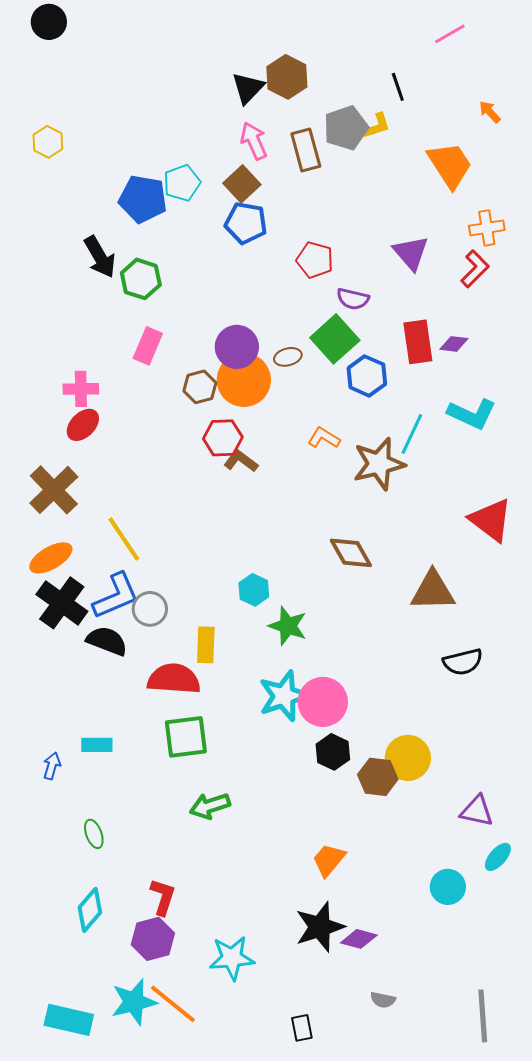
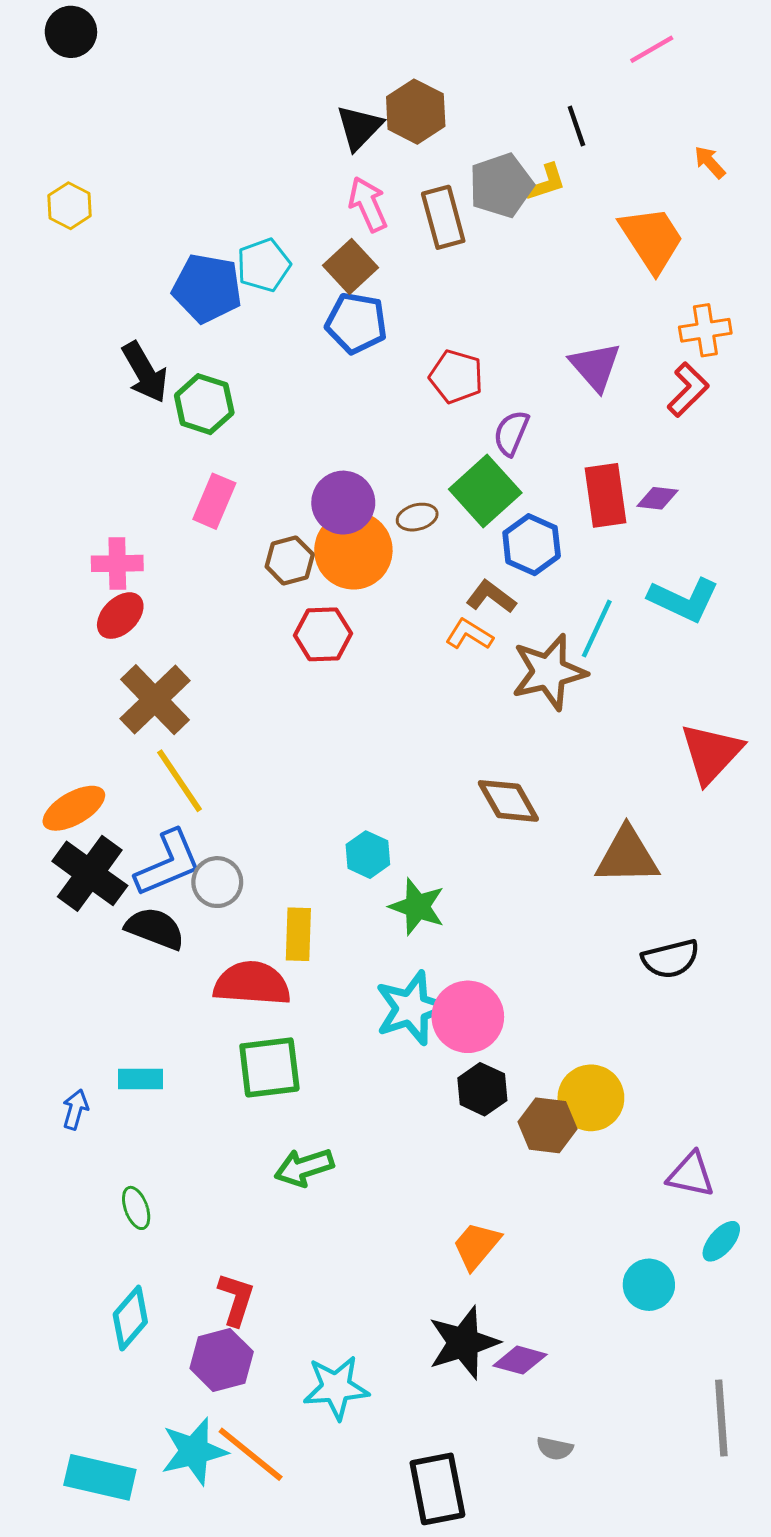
purple semicircle: (353, 299) -> (511, 433), turned 100
brown L-shape: (241, 461) -> (491, 597), moved
brown cross: (54, 490) -> (155, 700), moved
red triangle: (491, 520) -> (711, 753), turned 36
gray line: (483, 1016) -> (721, 1418), moved
black rectangle: (302, 1028) -> (437, 1489), size x1.8

